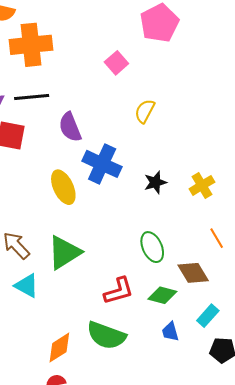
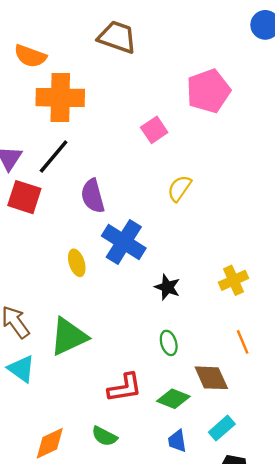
black line: (32, 97) -> (54, 157), turned -52
black star: (155, 182) -> (167, 287), moved, turned 30
yellow ellipse: (63, 187) -> (77, 263), size x0.7
green ellipse: (152, 247) -> (169, 343), size x0.7
green semicircle: (106, 335) -> (104, 436), size x0.6

